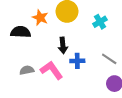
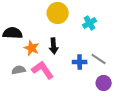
orange star: (40, 18) -> (32, 48), moved
blue cross: (77, 61) -> (80, 62), moved

